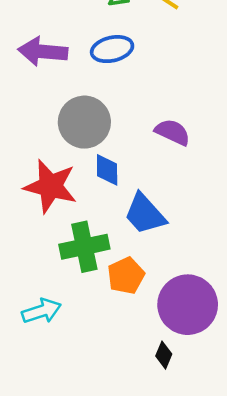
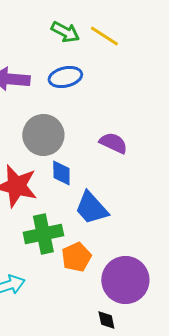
black diamond: (164, 355) -> (106, 320), turned -35

